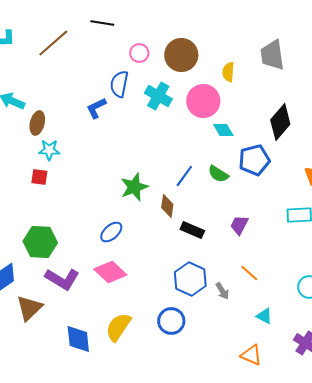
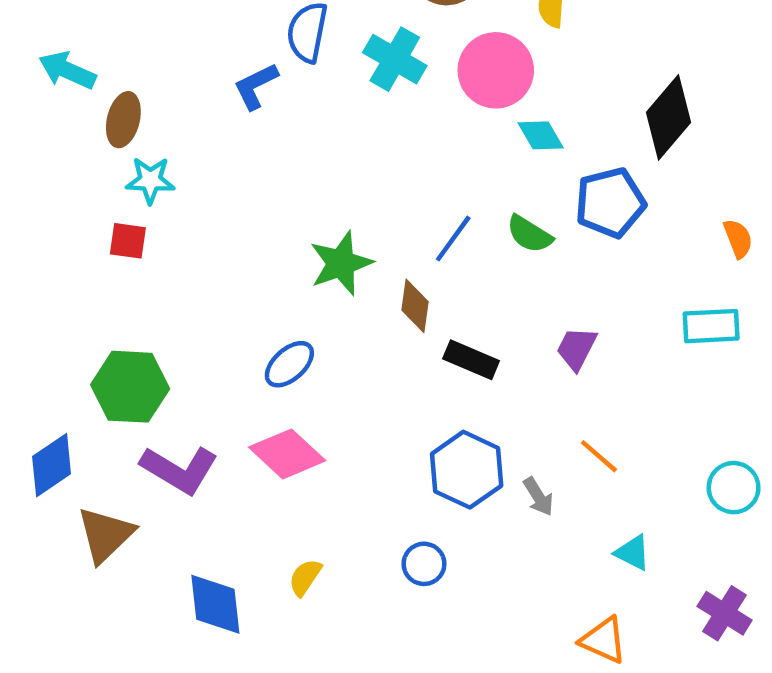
blue circle: (171, 321) -> (424, 564), size x0.7
yellow semicircle: (118, 327) -> (305, 577), size x0.6

